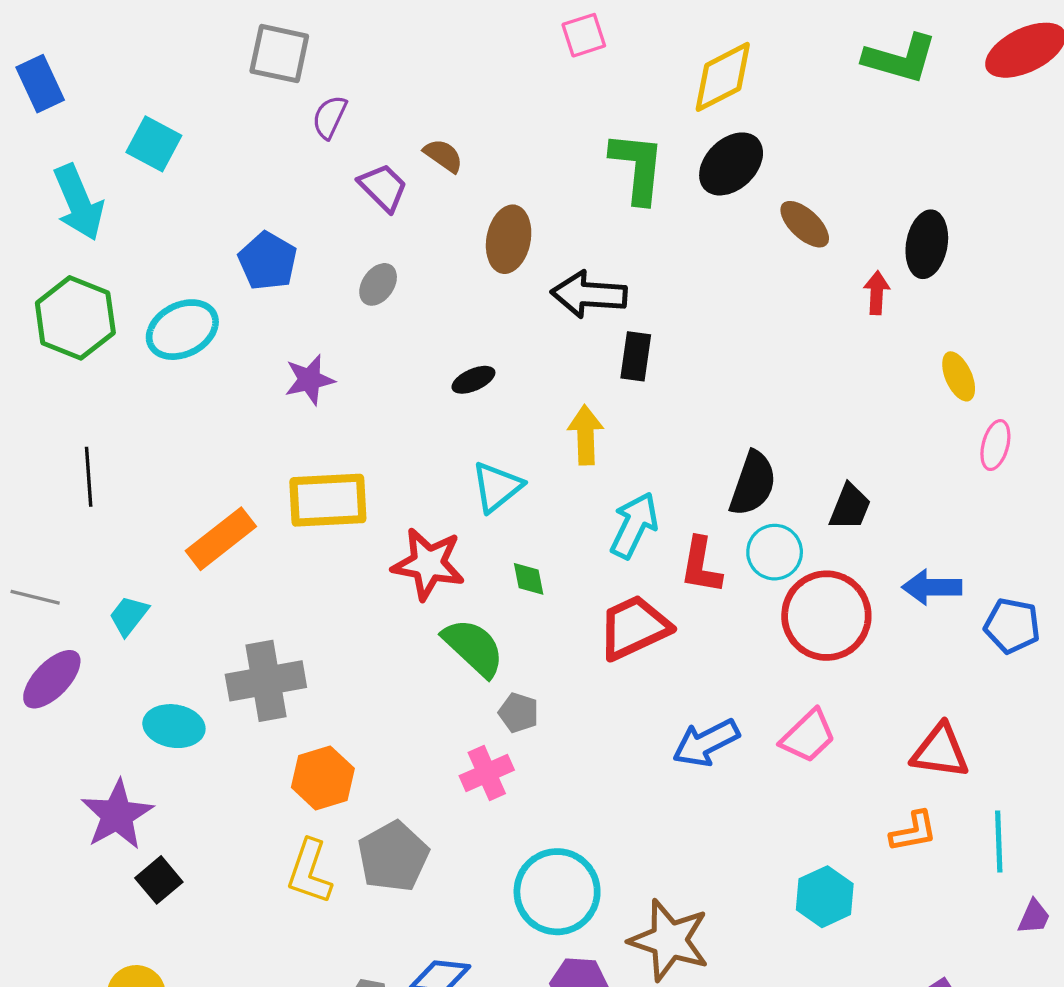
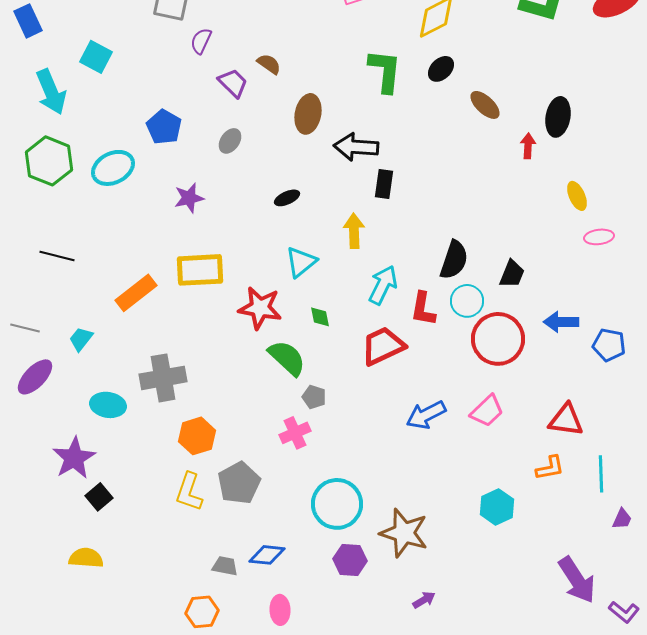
black ellipse: (731, 164) -> (441, 69), size x0.7
pink ellipse: (995, 445) -> (599, 237), turned 68
black line: (89, 477) -> (57, 256), turned -72

